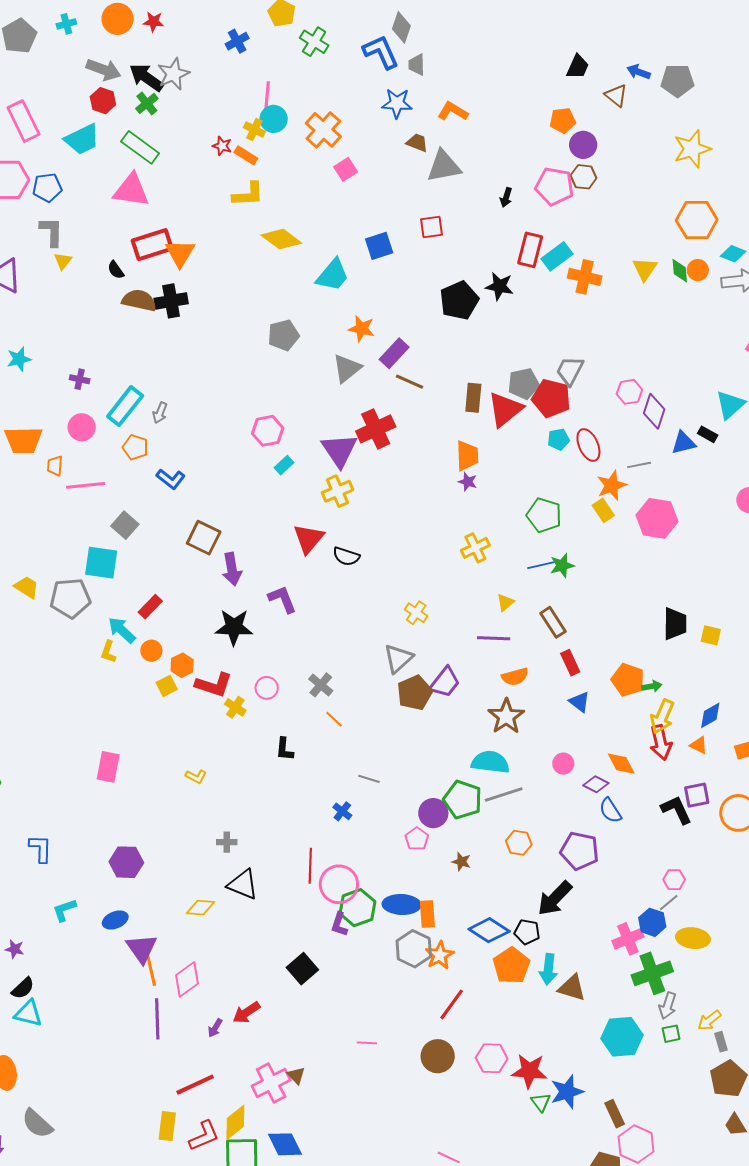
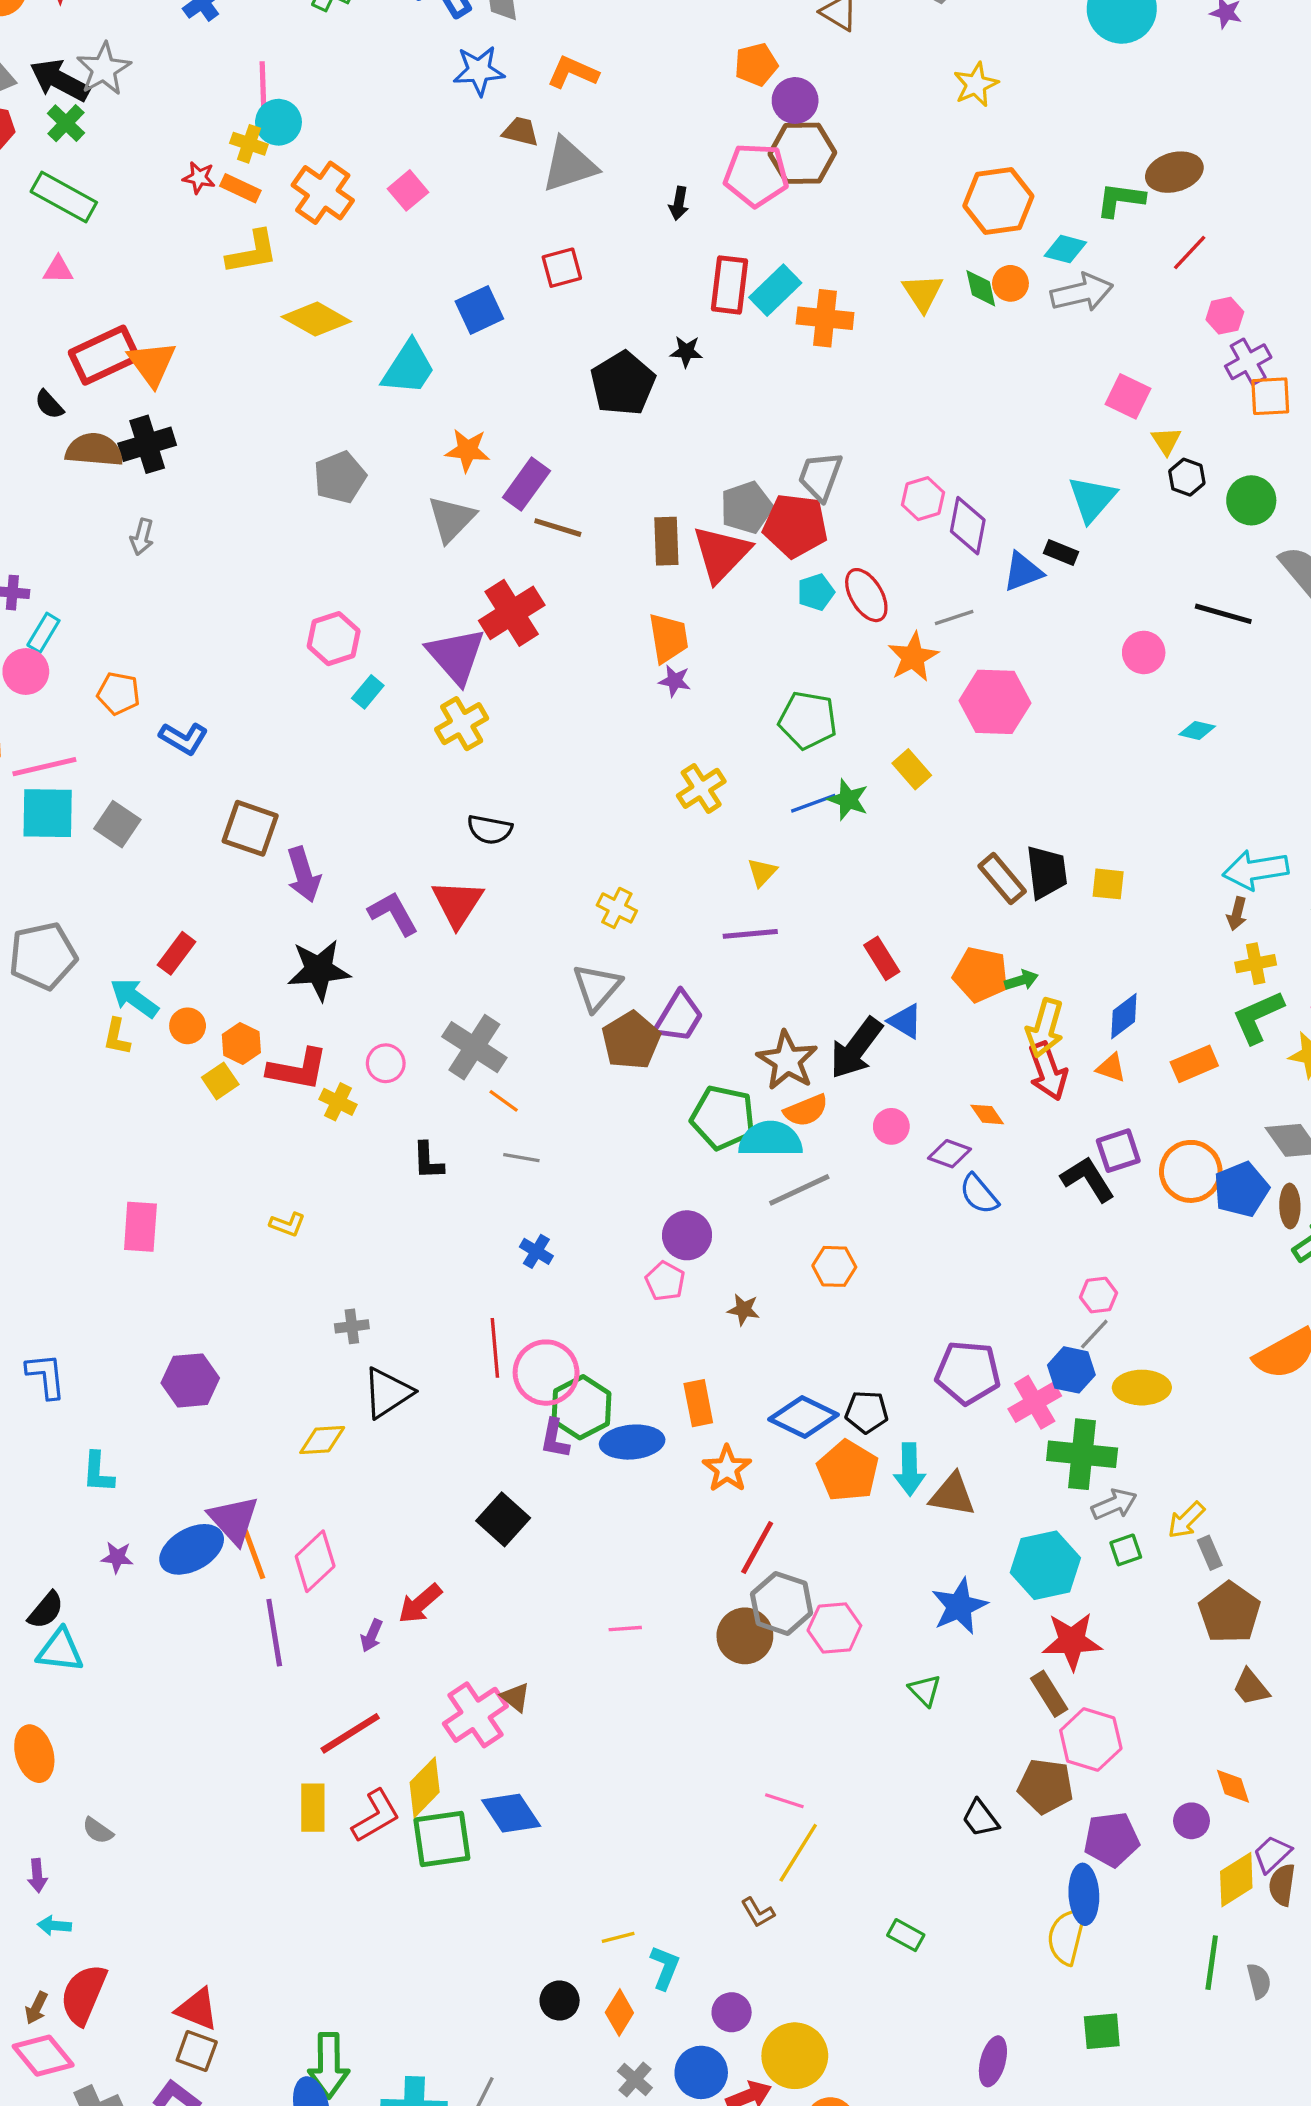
orange cross: (323, 130) -> (323, 193), moved
yellow star: (692, 149) -> (976, 85), size x0.7
brown hexagon: (584, 177) -> (802, 153), size x1.5
pink triangle: (131, 190) -> (58, 270), size x0.5
black star: (499, 286) -> (686, 351), size x0.7
cyan rectangle: (125, 406) -> (43, 633), moved, size x0.6
gray arrow: (160, 413) -> (142, 537), moved
yellow rectangle: (603, 510) -> (912, 769), moved
red triangle: (309, 539) -> (457, 903), moved
cyan square: (101, 563) -> (48, 813), moved
green star: (562, 566) -> (848, 800), turned -30
brown rectangle: (553, 622) -> (1002, 879), moved
orange semicircle: (515, 677) -> (806, 1110), moved
gray cross: (321, 685) -> (474, 1047), size x1.5
orange diamond: (621, 764) -> (987, 1114), size x0.7
gray line: (369, 779) -> (521, 1158), moved
green pentagon: (463, 800) -> (723, 1118), moved
purple pentagon: (580, 851) -> (968, 1373), moved
black triangle: (243, 884) -> (387, 1393), turned -48
black arrow: (555, 898) -> (856, 1048), moved
blue ellipse: (402, 904) -> (632, 1442), moved
cyan L-shape: (64, 910) -> (98, 1472), turned -60
blue ellipse: (115, 920) -> (192, 1549), moved, size x1.5
purple star: (15, 949) -> (117, 1557), moved
gray hexagon: (414, 949) -> (782, 1603), moved
green cross: (652, 973) -> (1082, 1454), turned 33
gray arrow: (668, 1006) -> (1114, 1504), turned -124
red star: (529, 1071) -> (1072, 1641), moved
blue star: (567, 1092) -> (959, 1606), moved
gray semicircle: (37, 1124) -> (98, 1831), size x0.6

